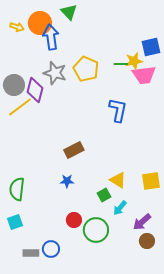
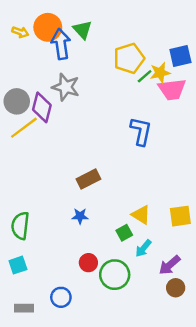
green triangle: (69, 12) -> (82, 30), moved
green line: (121, 64) -> (145, 76), turned -40
yellow pentagon: (86, 69) -> (129, 58), moved, turned 30
gray rectangle: (31, 253) -> (24, 308), moved

